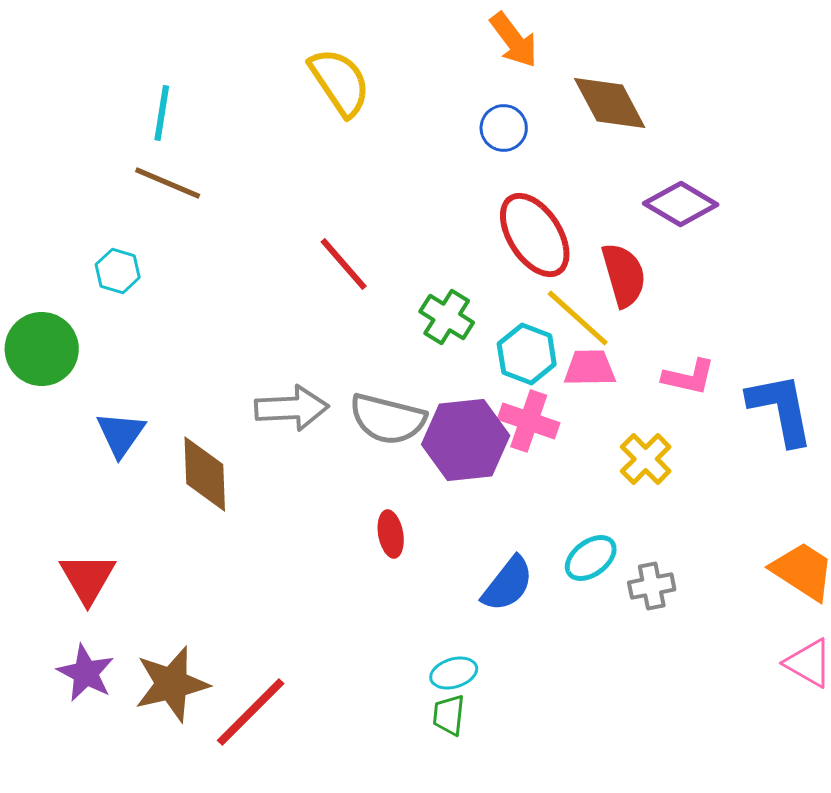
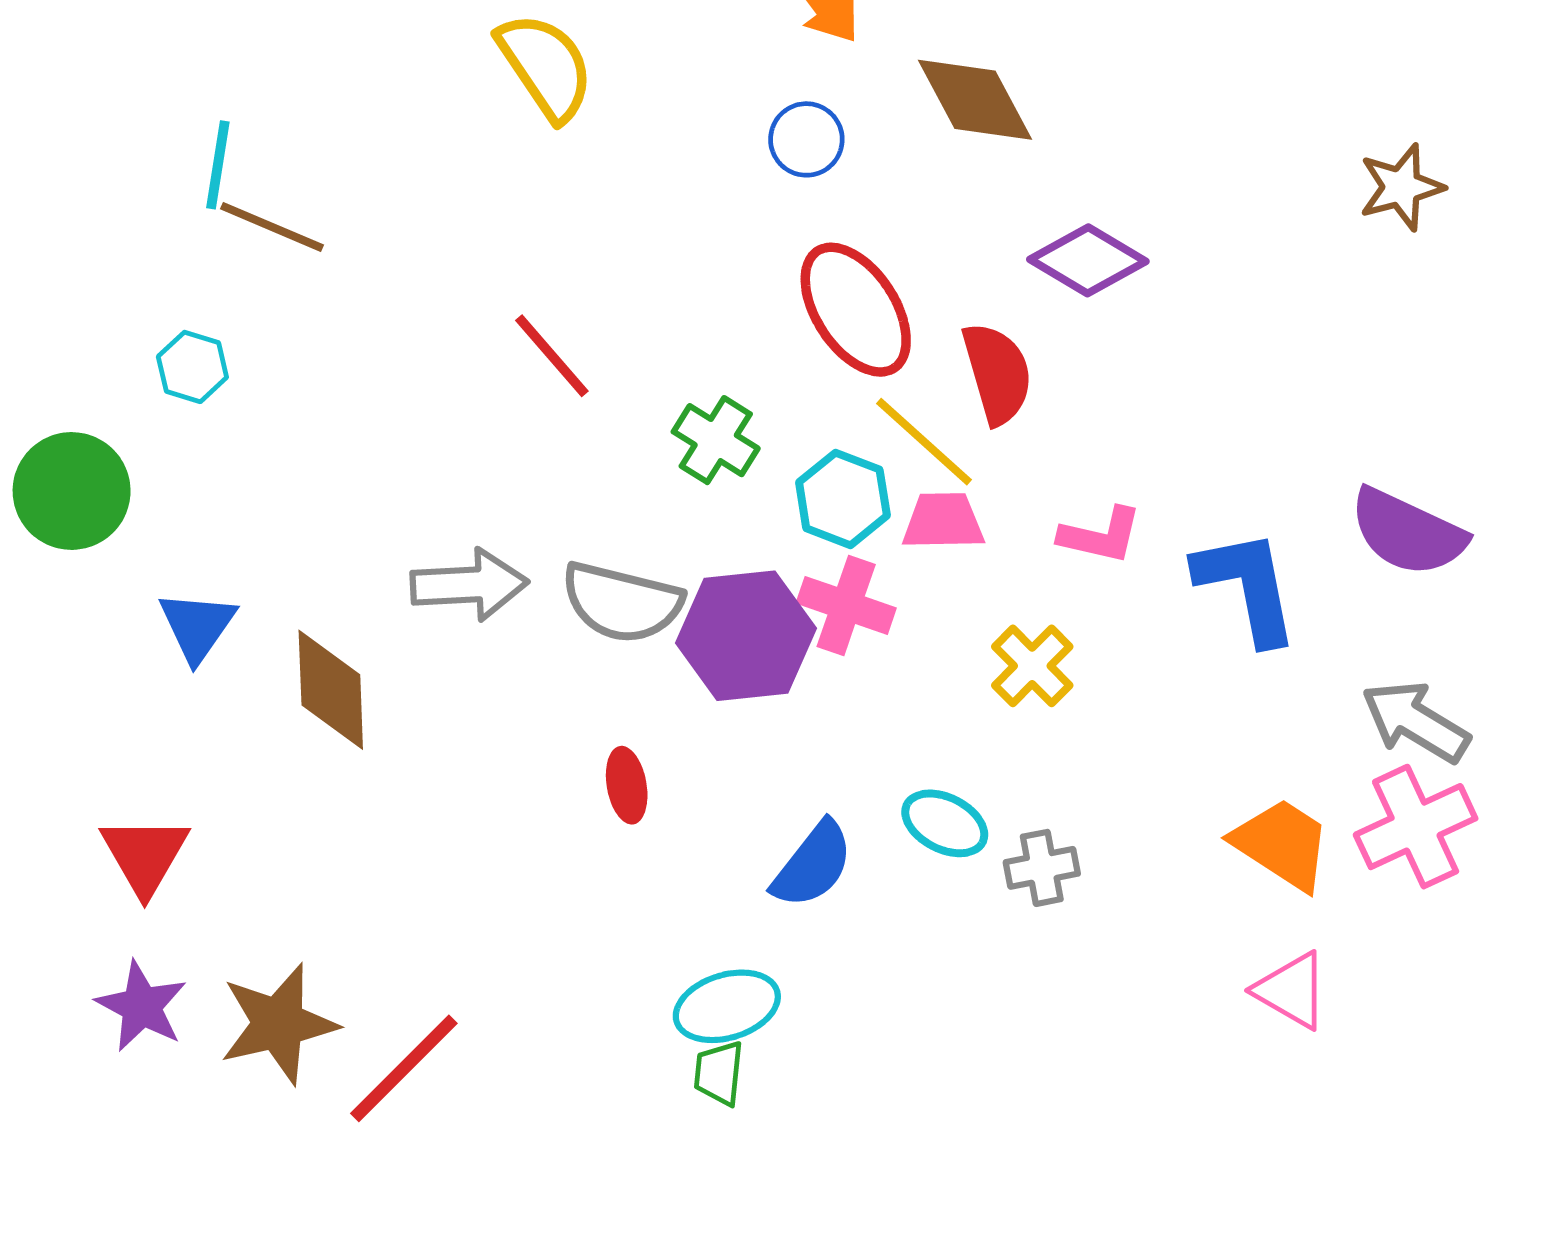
cyan line: (162, 113) -> (218, 165), moved
cyan ellipse: (591, 558) -> (945, 823), turned 64
cyan ellipse: (454, 673) -> (727, 1006), size x1.4

